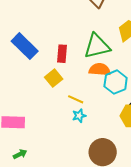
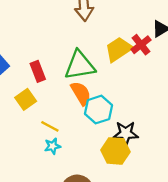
red rectangle: (62, 54) -> (38, 71), turned -30
orange semicircle: (100, 69) -> (81, 93), turned 50

